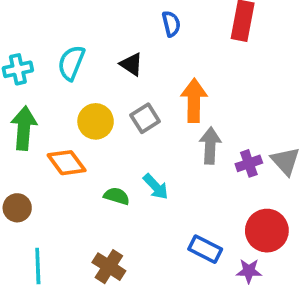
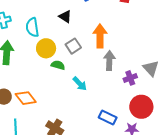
cyan semicircle: (71, 63) -> (32, 27), moved, turned -30
orange diamond: (67, 163) -> (26, 98), moved
purple cross: (249, 163) -> (130, 78), moved
green semicircle: (117, 196) -> (58, 65), moved

